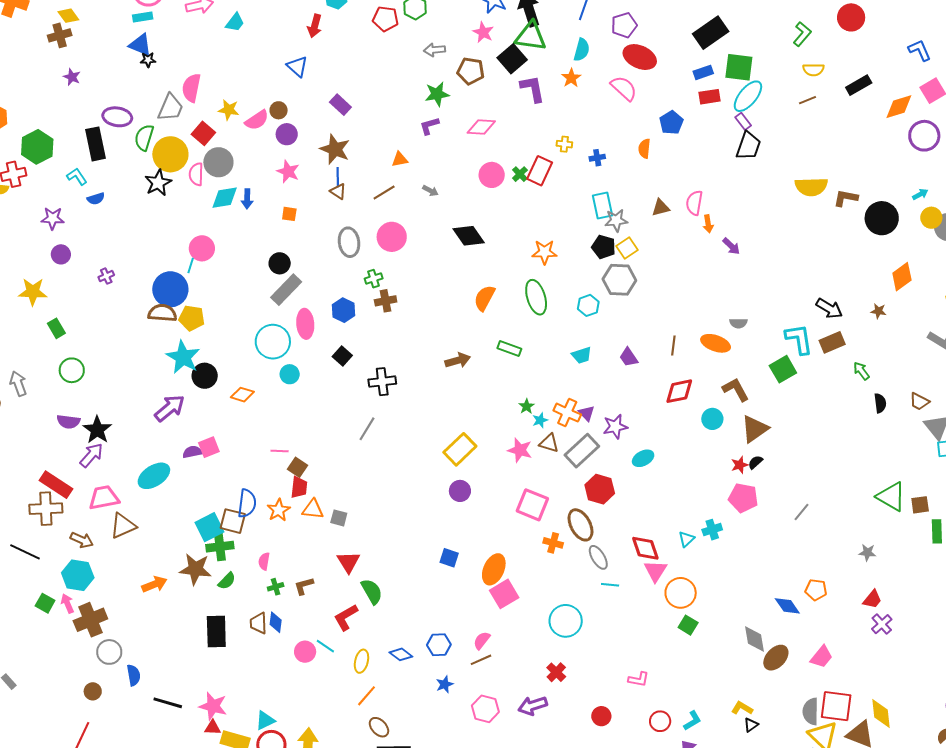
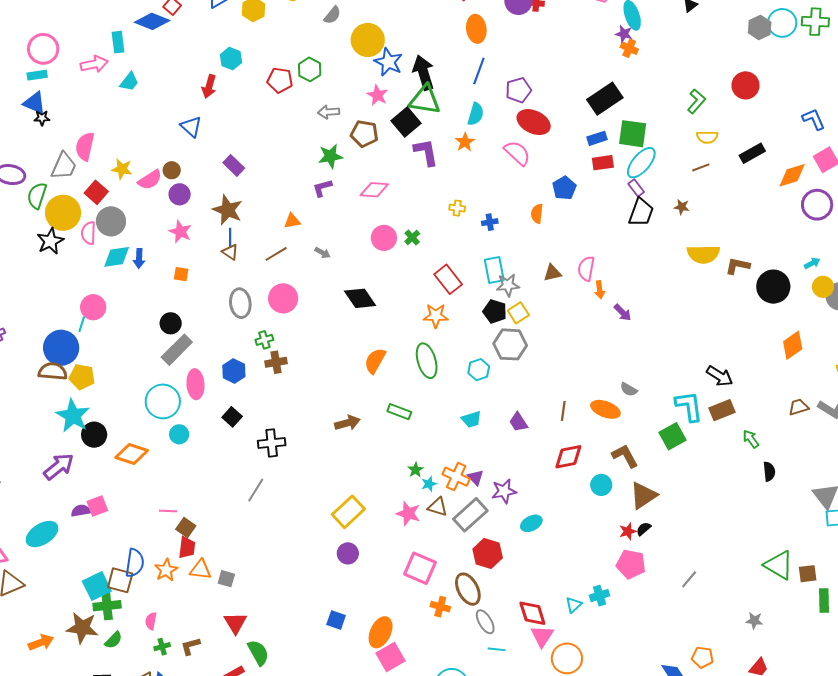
red rectangle: (540, 171) -> (448, 279), moved, turned -64
brown star: (878, 311) -> (682, 207), moved
gray semicircle: (738, 323) -> (629, 389), turned 30
orange diamond: (242, 395) -> (132, 454), size x1.4
brown trapezoid: (919, 401) -> (798, 407), moved, turned 135

